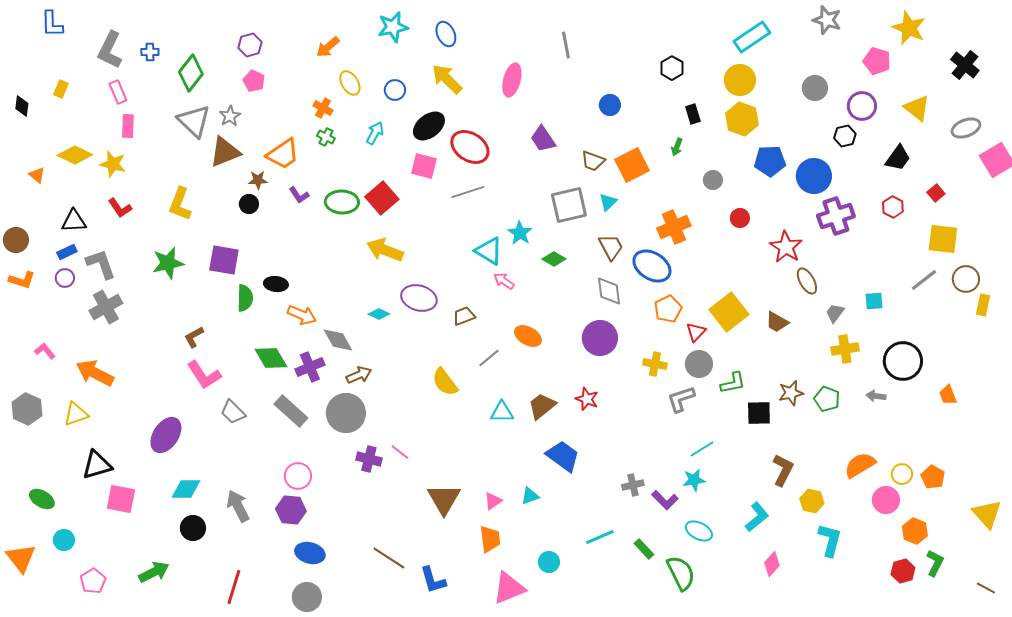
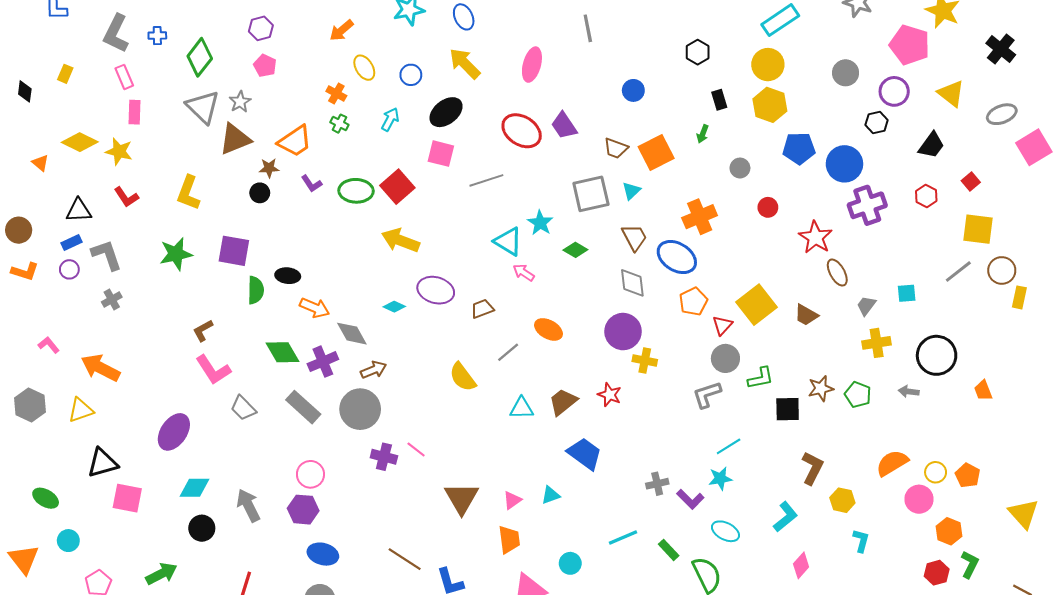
pink pentagon: (877, 61) -> (910, 45), size x1.4
red ellipse: (470, 147) -> (522, 131), moved
gray cross: (106, 307) -> (112, 299), size x0.6
yellow cross: (655, 364) -> (645, 361), moved
cyan L-shape: (830, 540) -> (861, 541), size x0.7

